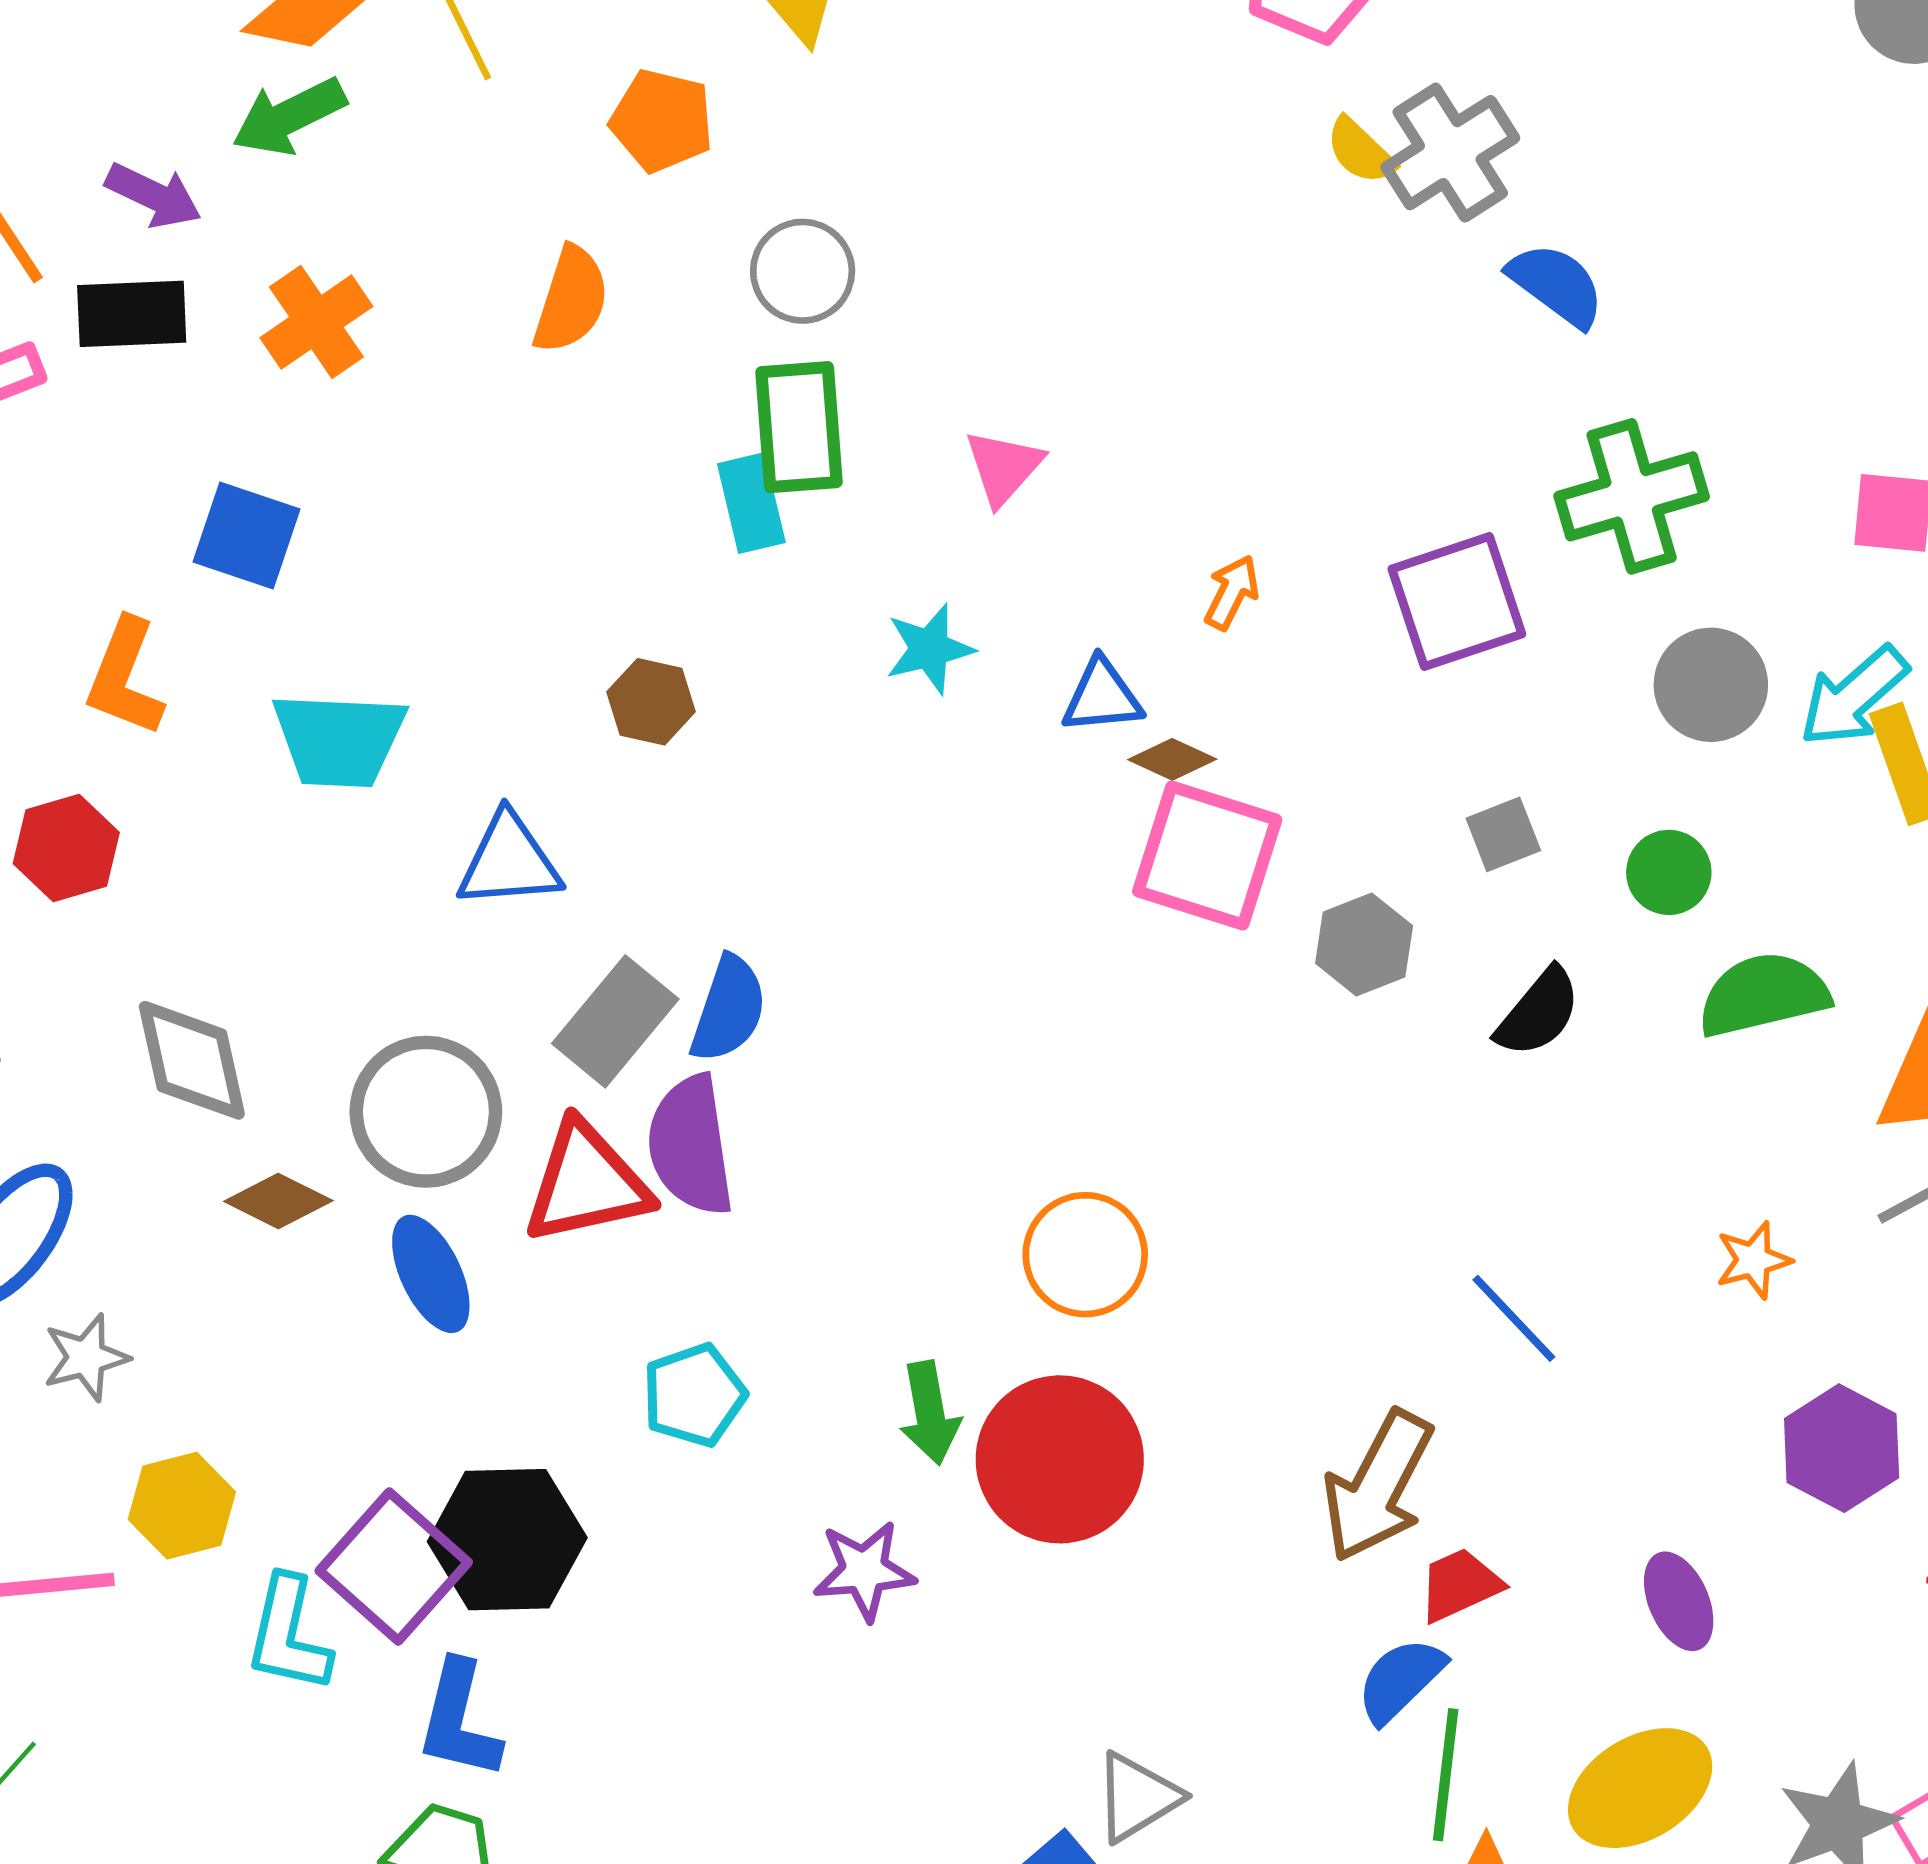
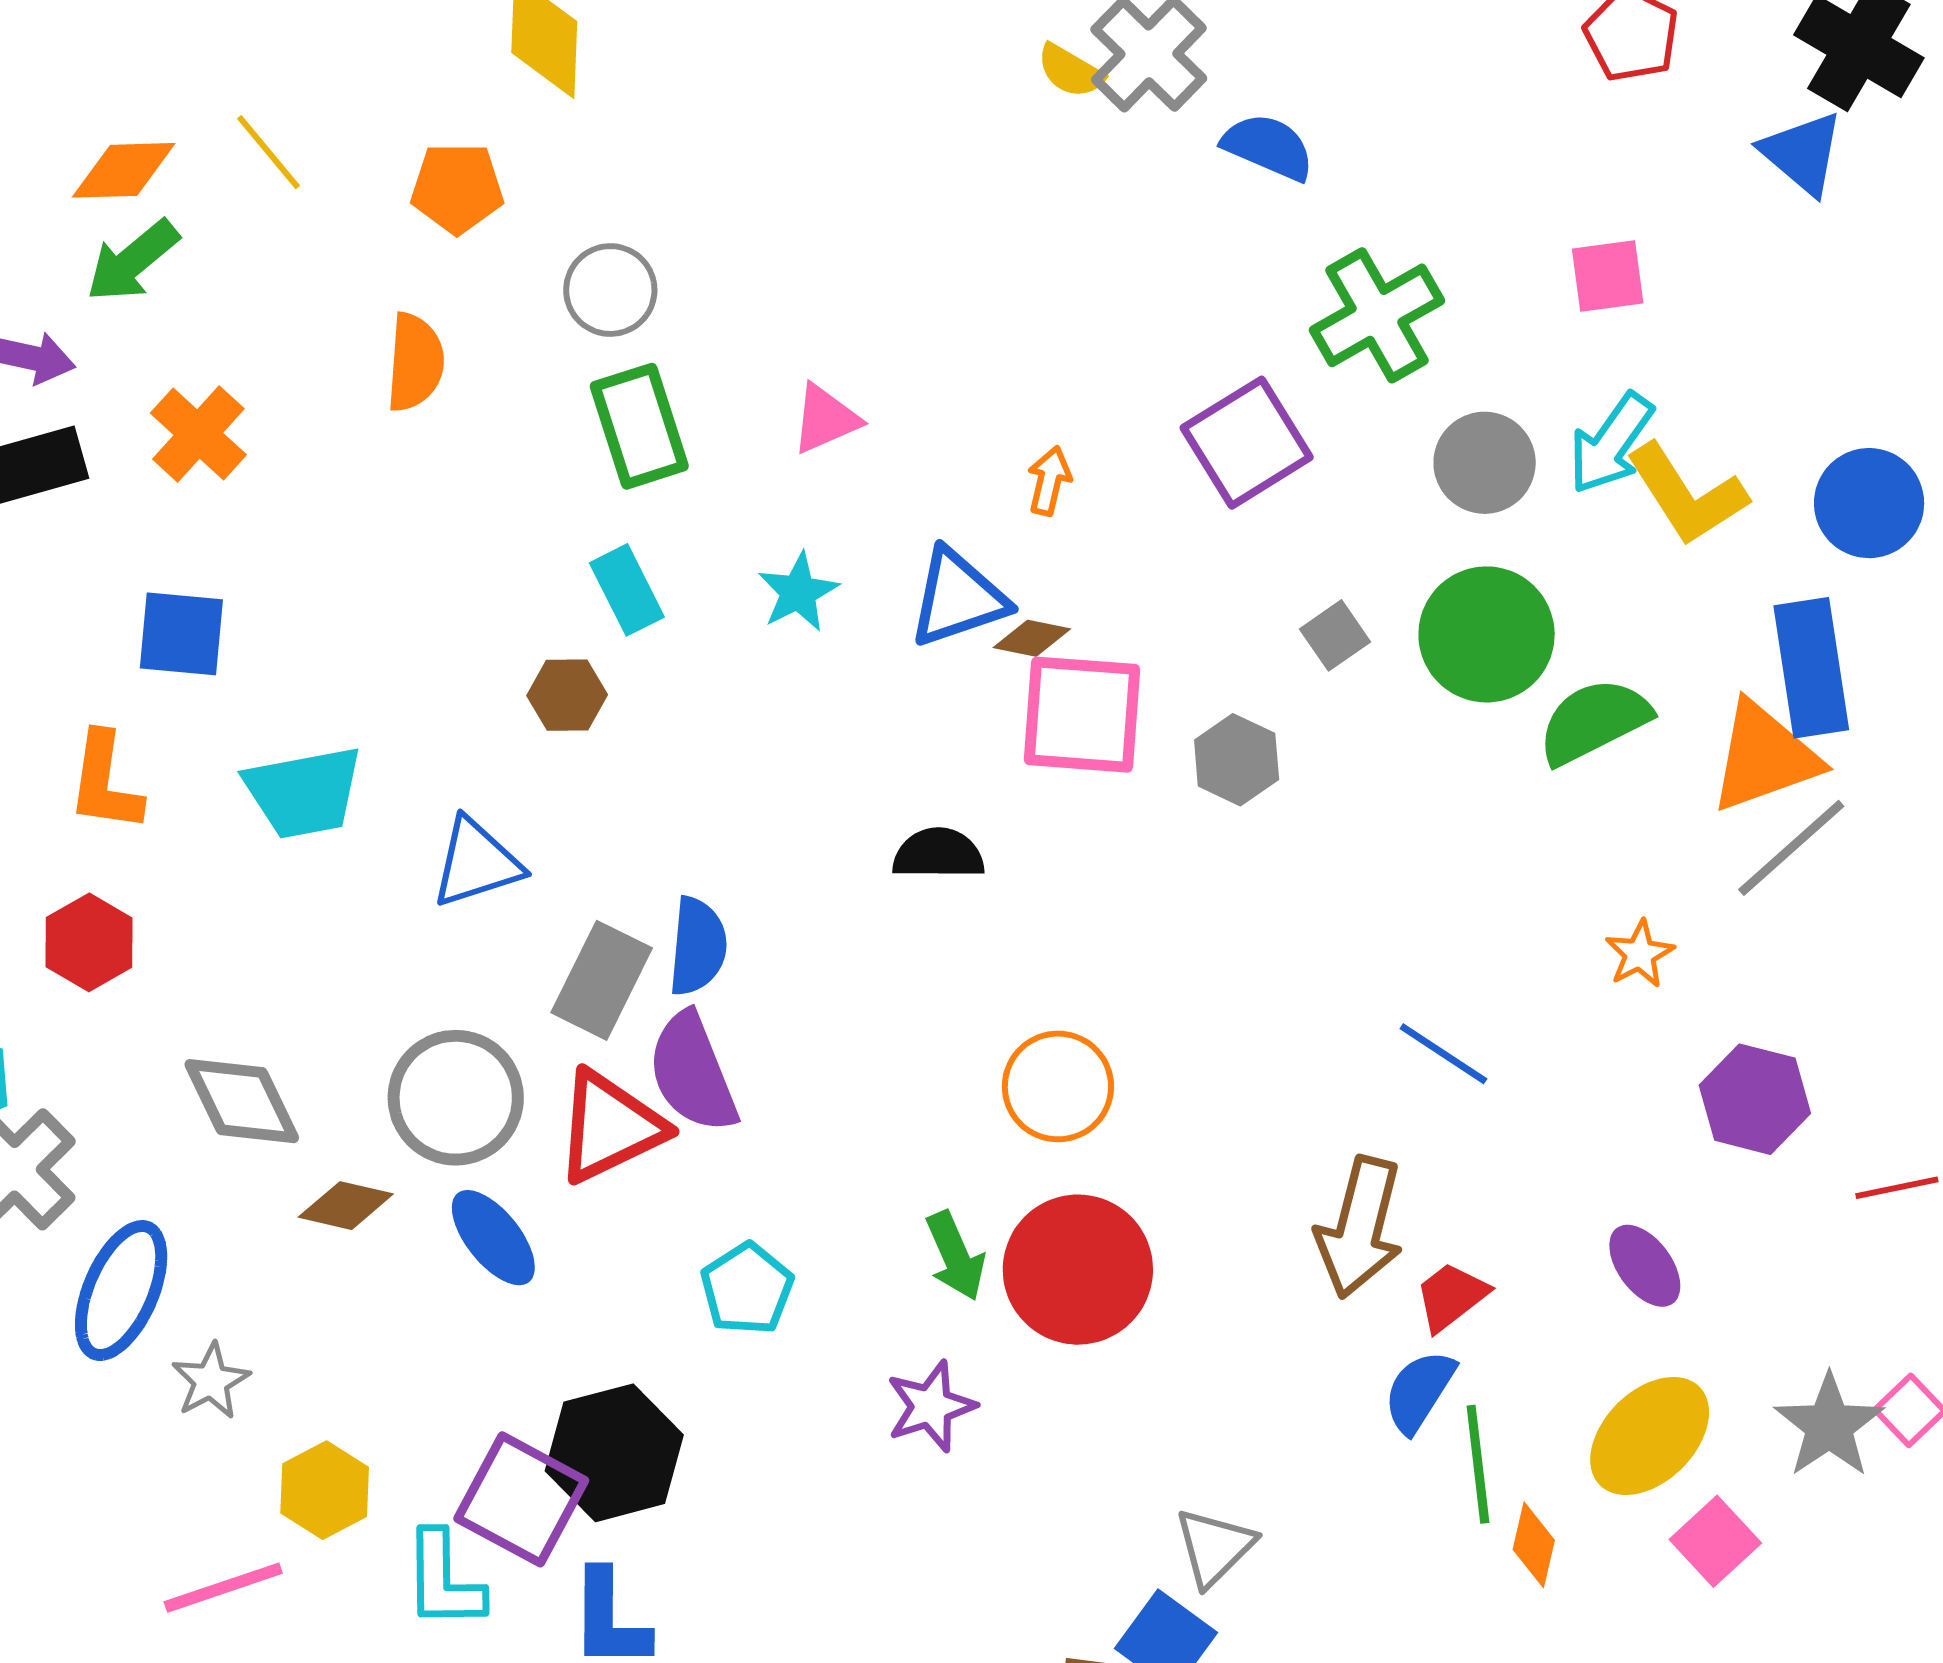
pink triangle: (1004, 467) -> (825, 419), turned 38
cyan rectangle: (751, 503) -> (627, 590), moved
blue triangle: (1102, 696) -> (958, 598), size x1.4
green circle: (1669, 872) -> (1487, 634), size x1.8
black semicircle: (1538, 1012) -> (938, 854), moved, turned -116

